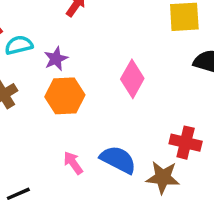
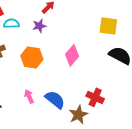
purple star: (56, 59) -> (39, 26), moved
brown star: (163, 177) -> (78, 115), turned 30

